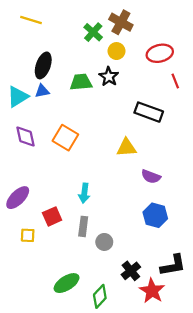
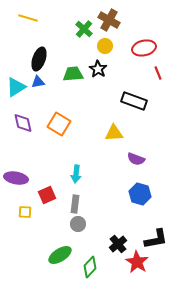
purple ellipse: (18, 198) -> (16, 178), turned 55
gray circle: (104, 242) -> (78, 224), moved

